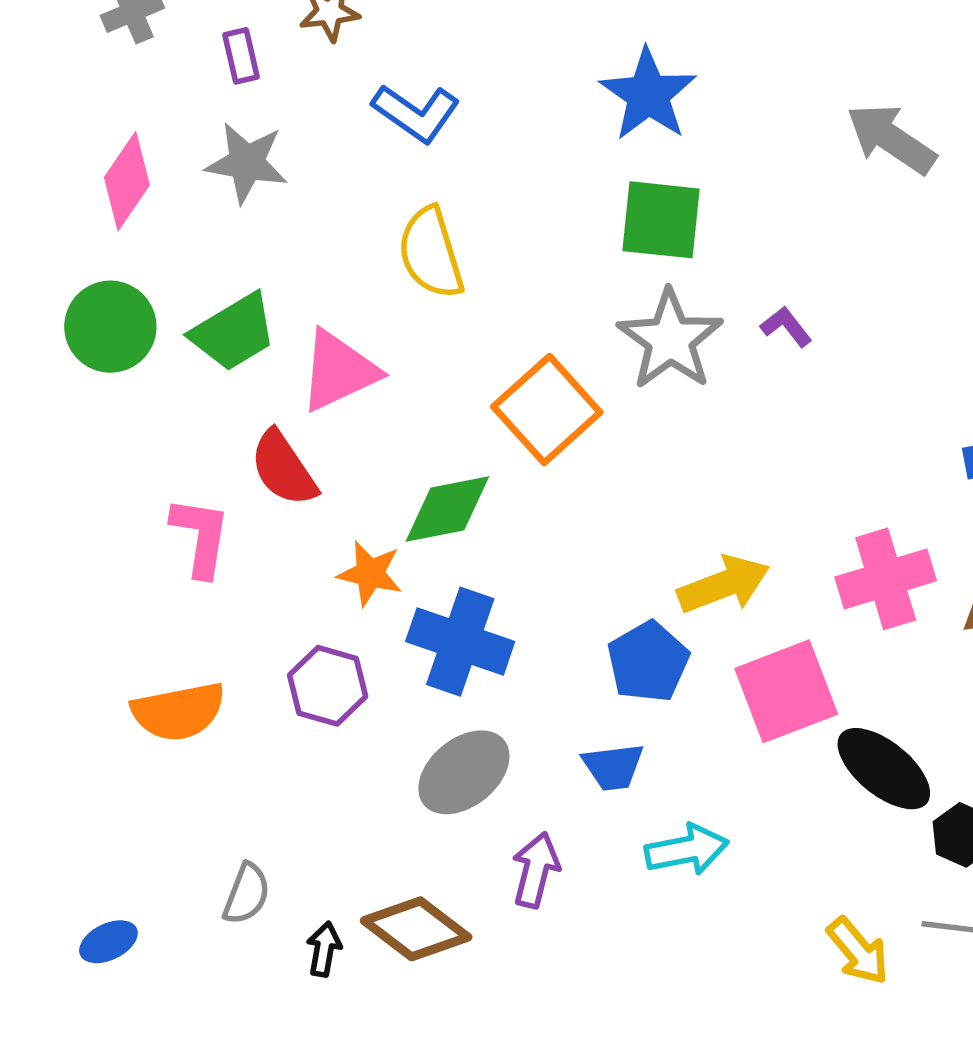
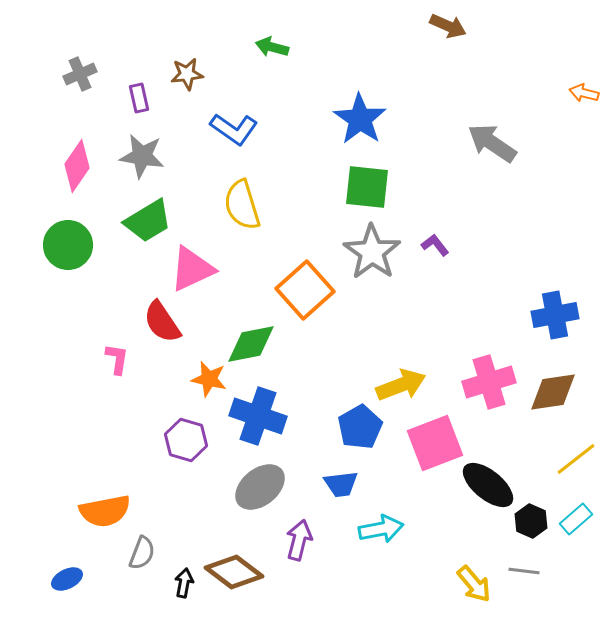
green trapezoid: (234, 332) -> (148, 221), moved
pink L-shape: (201, 537) -> (117, 359), size x0.7
orange semicircle: (178, 712) -> (105, 511), moved

